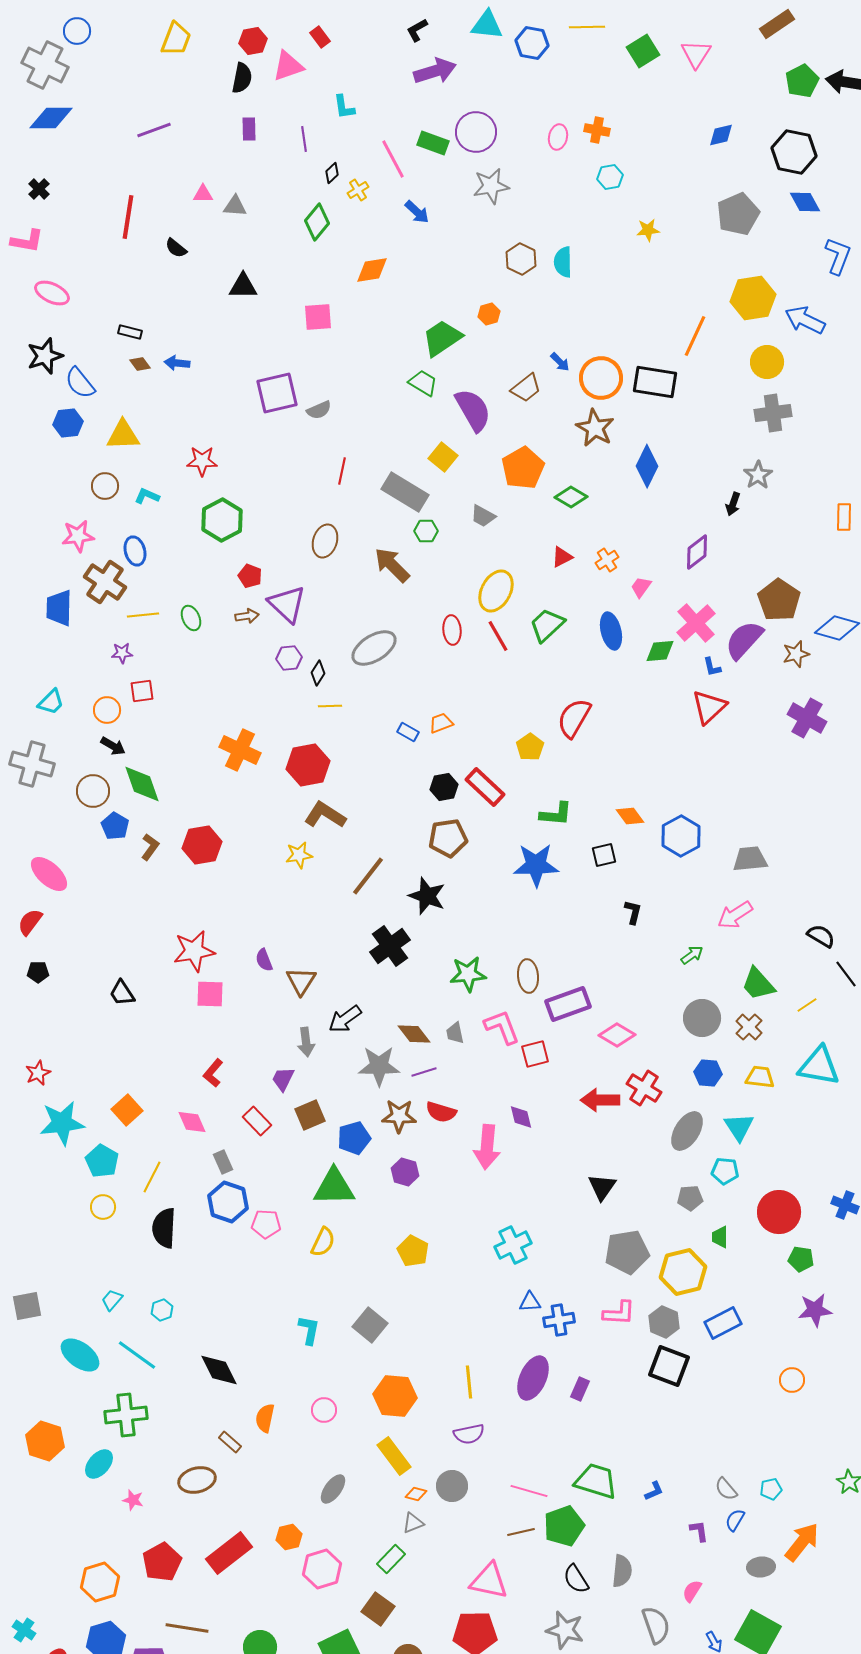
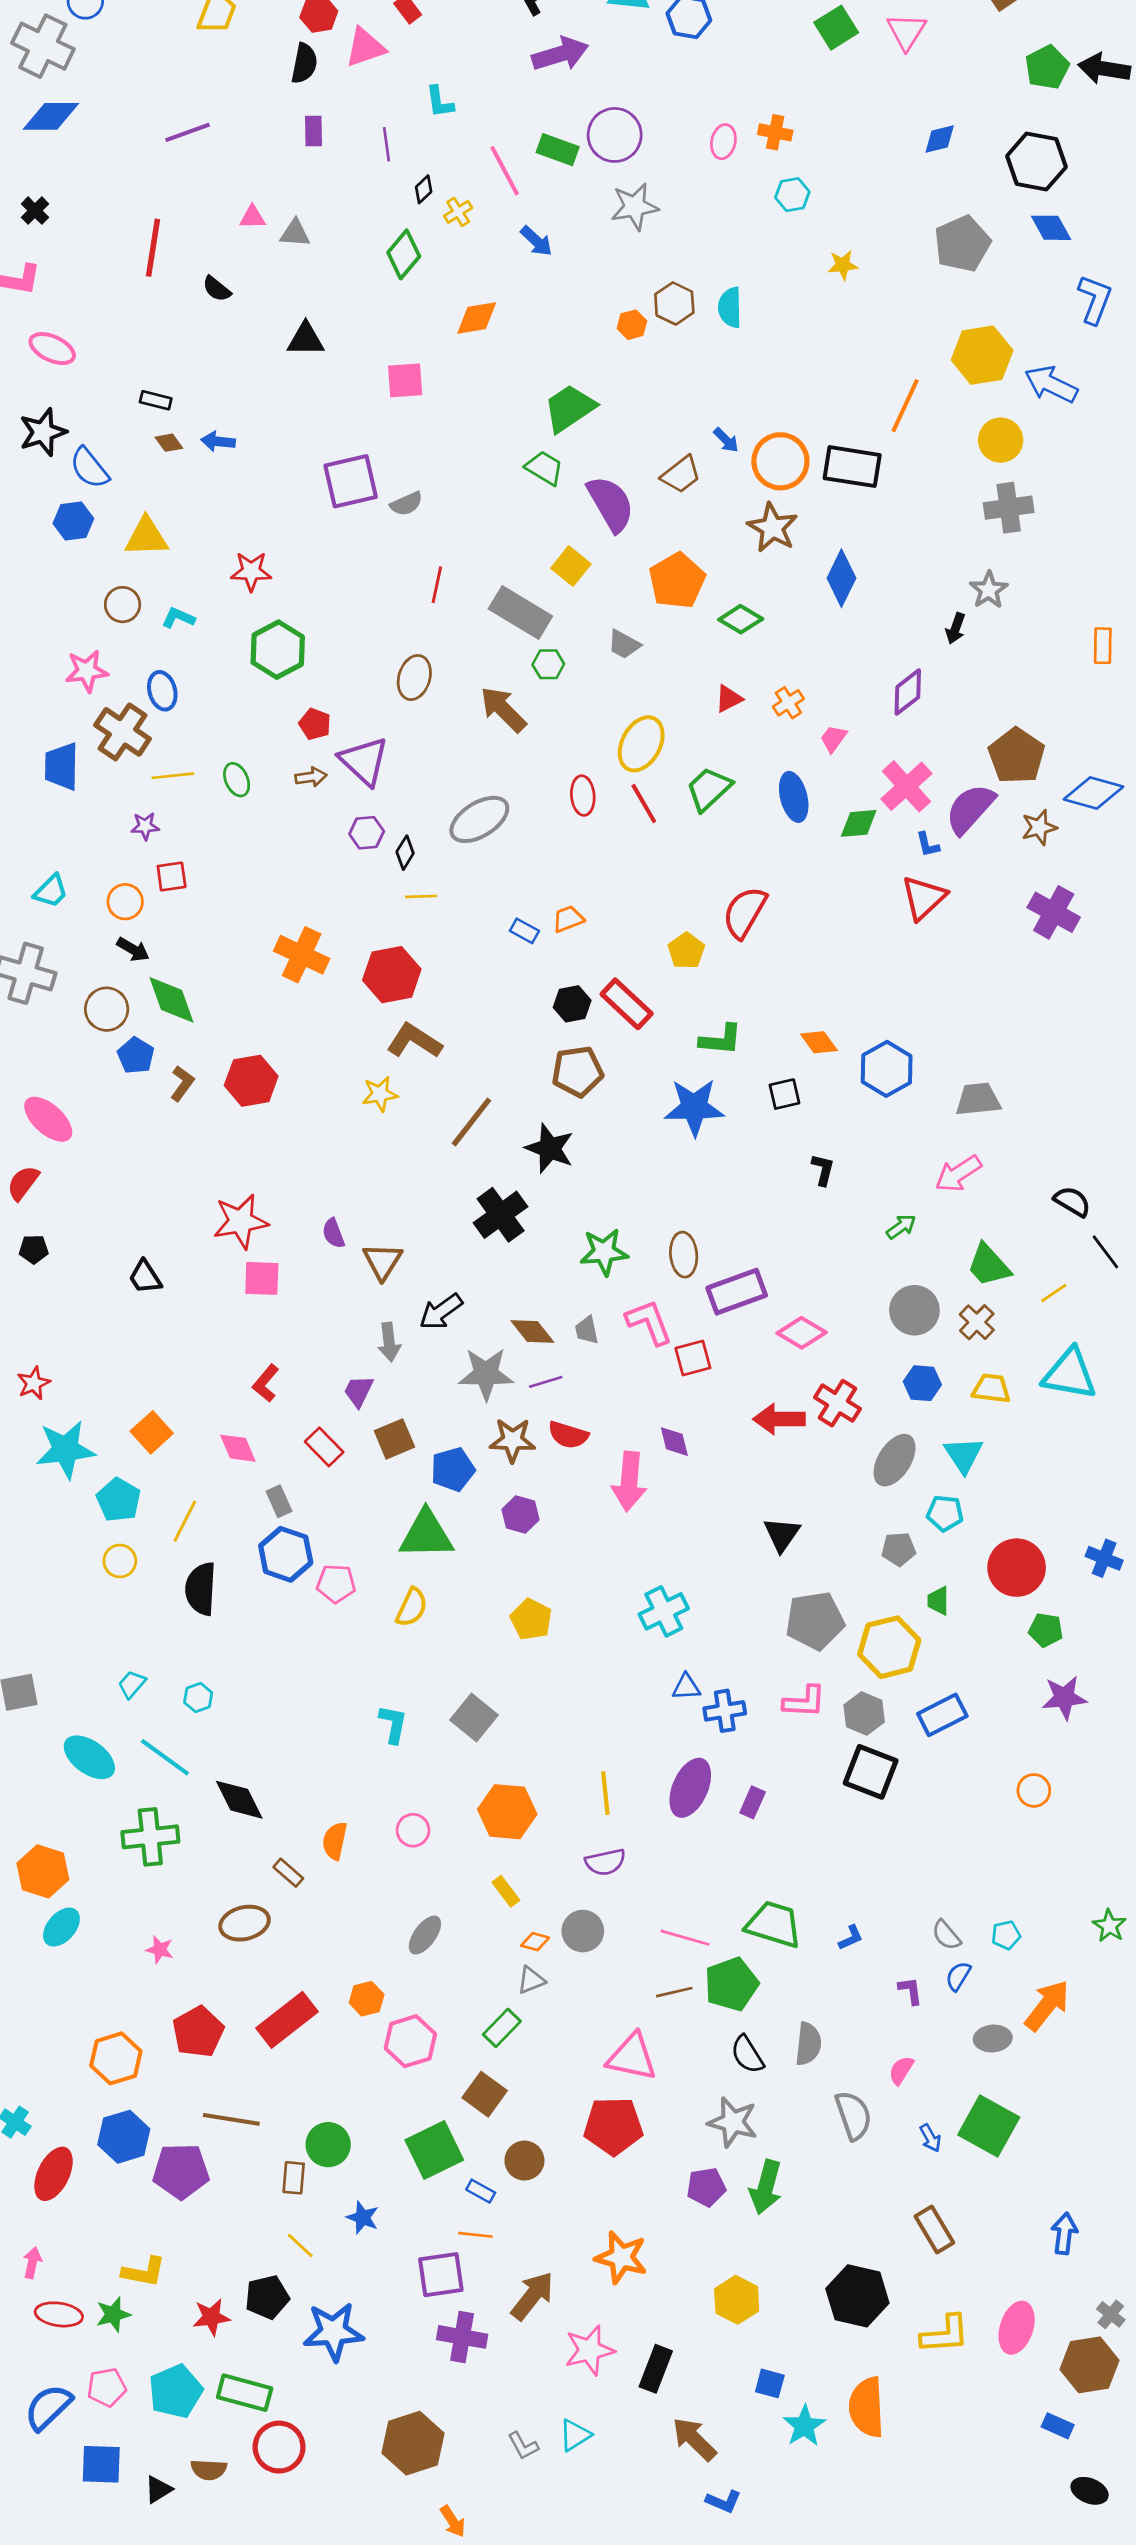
orange hexagon: (489, 314) -> (632, 325), moved
black diamond: (219, 1370) -> (239, 1800), moved
yellow rectangle: (394, 1456) -> (506, 1891), size x0.6
cyan ellipse: (99, 1464) -> (61, 1927), moved

